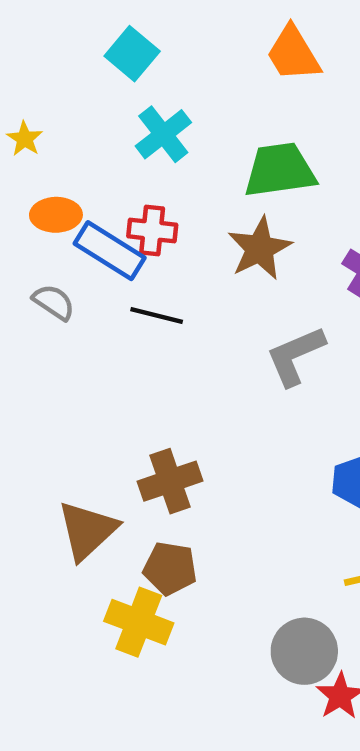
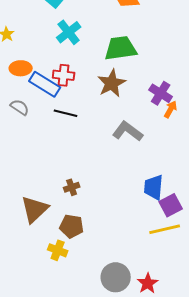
gray L-shape: (295, 356) -> (128, 131), turned 60
brown cross: (170, 481) -> (72, 187), size x0.6
yellow cross: (139, 622) -> (58, 250), size x0.7
gray circle: (304, 651) -> (116, 277), moved

